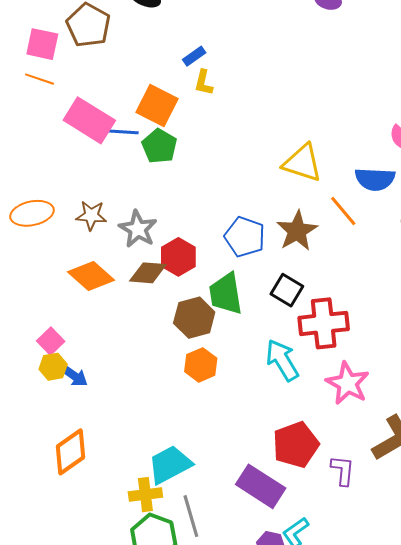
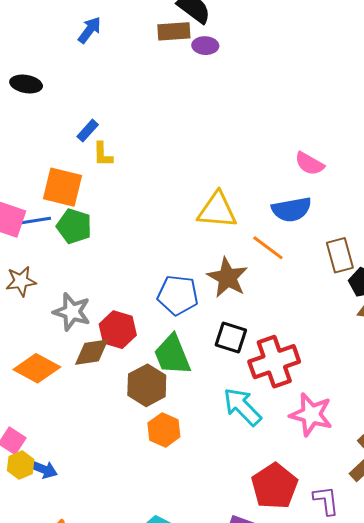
brown star: (91, 215) -> (21, 281), moved

